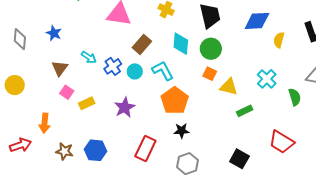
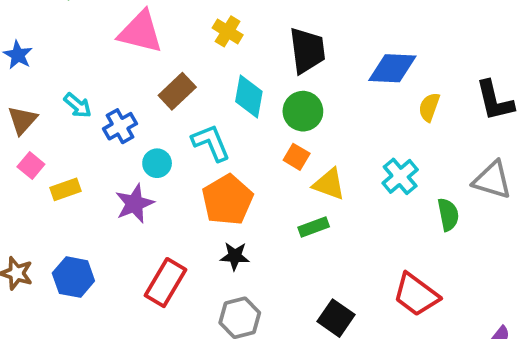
cyan circle: (135, 71) -> (157, 163), moved
green rectangle: (245, 111) -> (314, 227), moved

